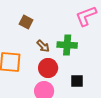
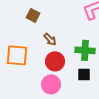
green cross: (67, 45) -> (85, 50), moved

